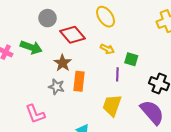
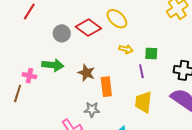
red diamond: (73, 35) -> (88, 28), moved
gray star: (56, 87) -> (92, 110), moved

